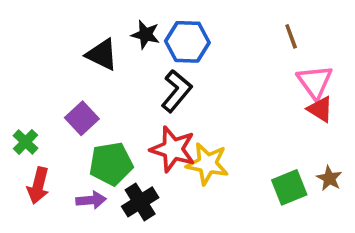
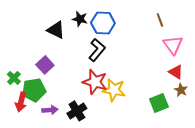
red triangle: (320, 109) -> (176, 72), moved
green pentagon: (111, 164) -> (34, 90), moved
brown star: (329, 178) -> (181, 90), moved

